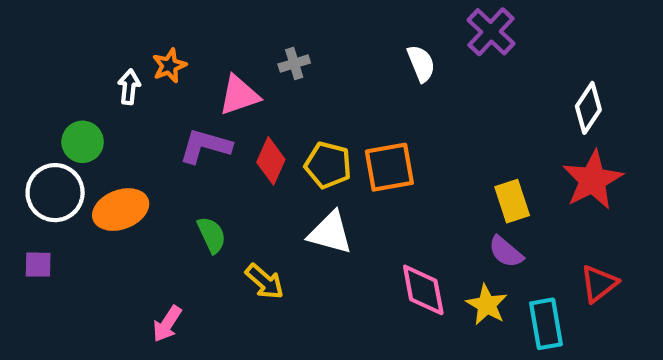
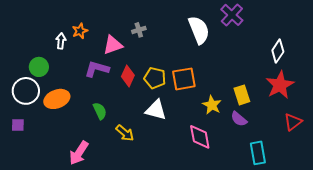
white semicircle: (421, 63) -> (199, 30), size x1.6
red triangle: (599, 284) -> (293, 122), moved
yellow star: (487, 305) -> (212, 105), moved
pink arrow: (167, 324) -> (79, 153), size x1.4

